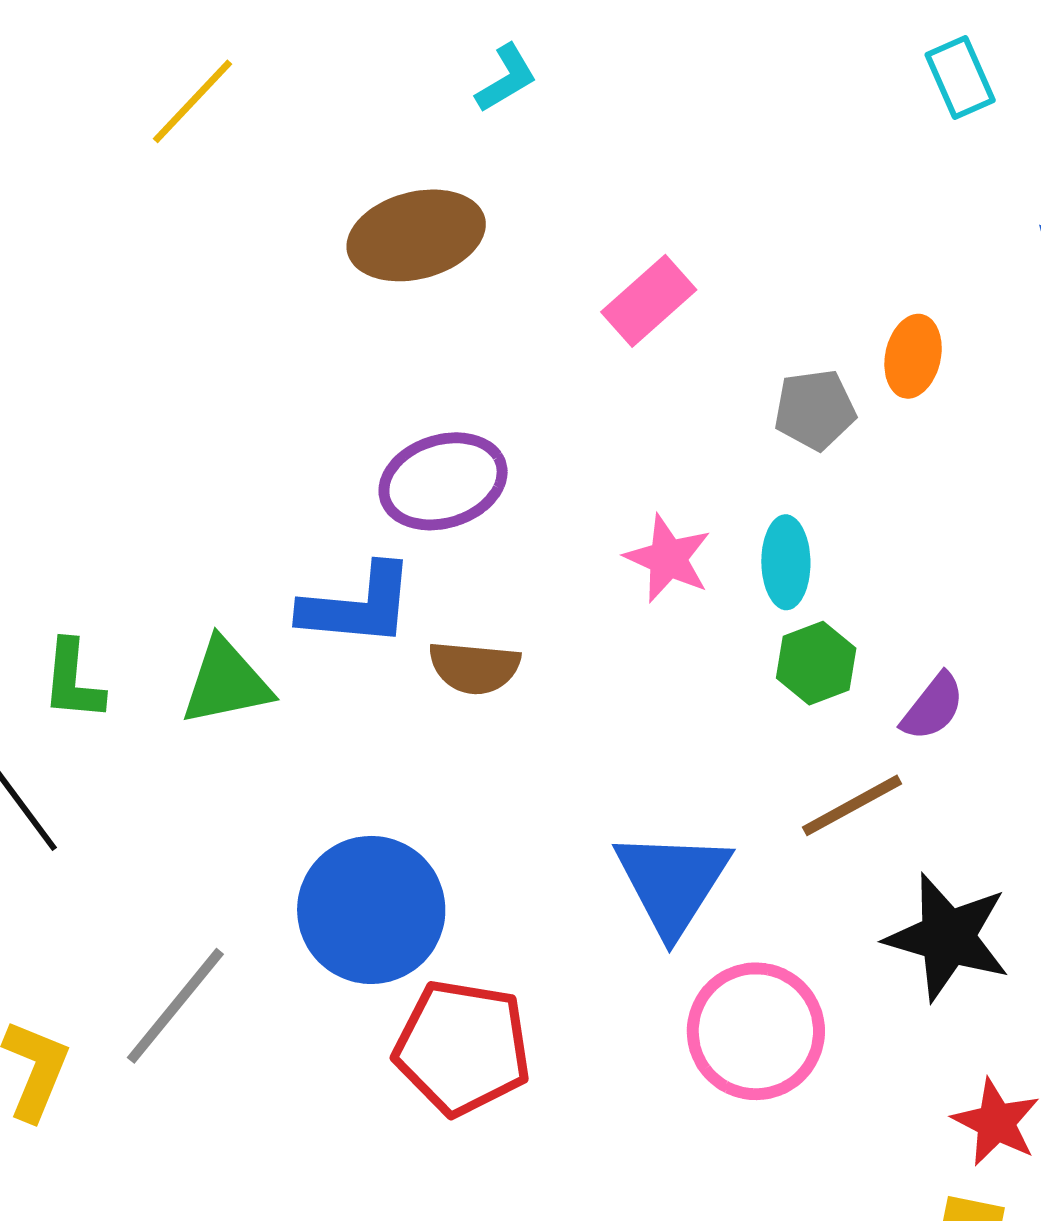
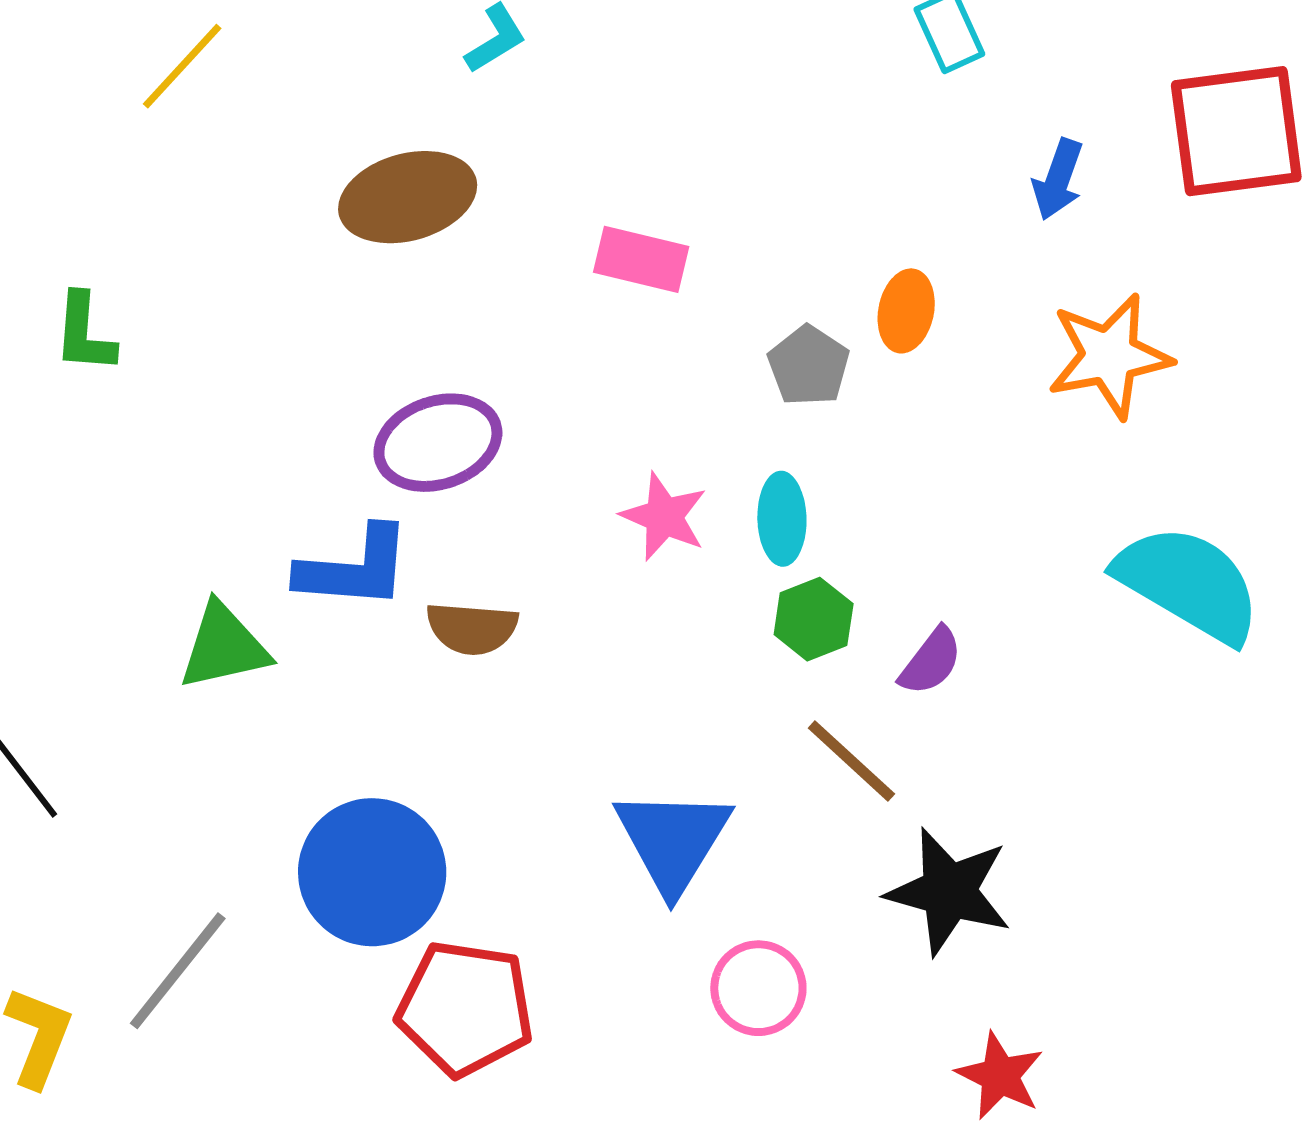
pink rectangle: (649, 301) -> (641, 259), turned 56
gray pentagon: (815, 410) -> (809, 366), turned -30
green L-shape: (73, 680) -> (84, 333), moved
brown line: (852, 805) -> (851, 761), turned 72
pink circle: (756, 1031) -> (758, 988), size x0.7

